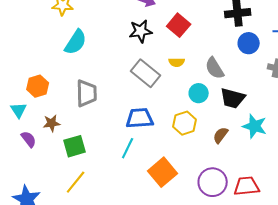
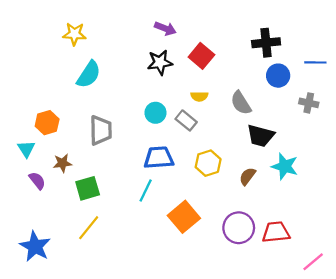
gray rectangle: (146, 73) -> (186, 120), moved, size x0.7
cyan circle: (199, 93) -> (155, 113), moved

